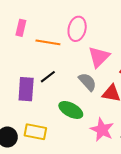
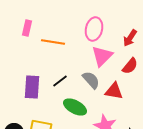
pink ellipse: (77, 29) -> (94, 29), moved
black line: (48, 77) -> (60, 81), moved

